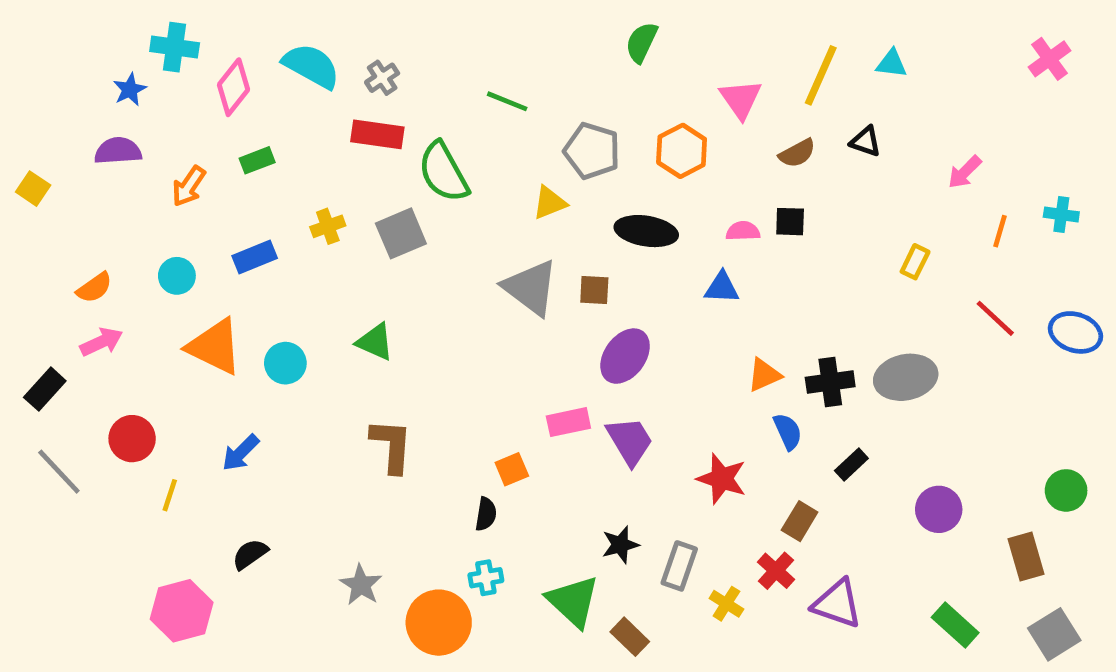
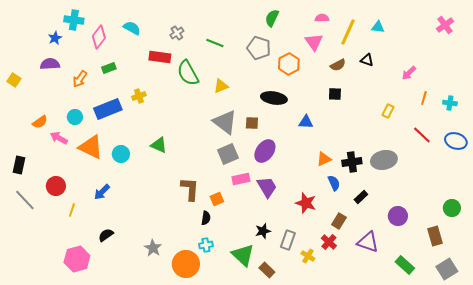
cyan semicircle: (311, 66) -> (132, 28), size x0.7
gray cross: (382, 78) -> (177, 33), moved
gray pentagon: (592, 151) -> (259, 48), moved
yellow triangle: (550, 203) -> (221, 86), moved
cyan cross: (1061, 215) -> (450, 103), moved
pink semicircle: (743, 231) -> (322, 18), moved
gray square: (401, 233) -> (228, 154), moved
blue rectangle: (255, 257) -> (108, 109), size x1.5
pink arrow: (101, 342) -> (59, 138), moved, turned -126
black rectangle: (45, 389) -> (19, 165), turned -30
brown L-shape: (392, 446) -> (190, 189), moved
purple triangle: (837, 604) -> (368, 242), moved

